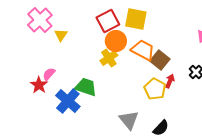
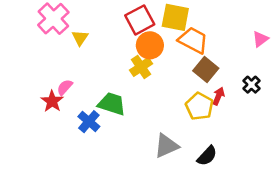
orange trapezoid: (143, 50) -> (193, 40), moved
blue cross: (68, 101) -> (89, 122), size x0.7
gray triangle: (129, 120) -> (166, 146), turned 45

